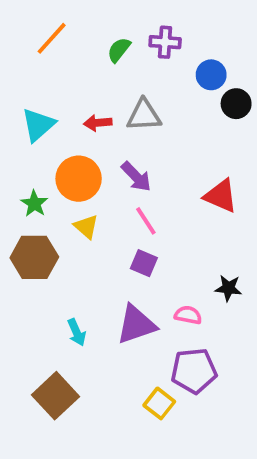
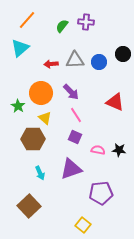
blue circle: (211, 75) -> (99, 62), moved
cyan triangle: (38, 125) -> (20, 48), moved
brown hexagon: (34, 257) -> (33, 139), moved
pink semicircle: (188, 315) -> (98, 150), moved
yellow square: (159, 403) -> (83, 225), moved

